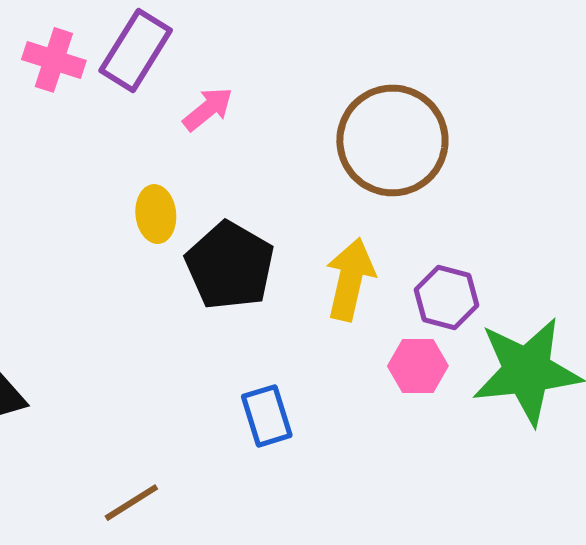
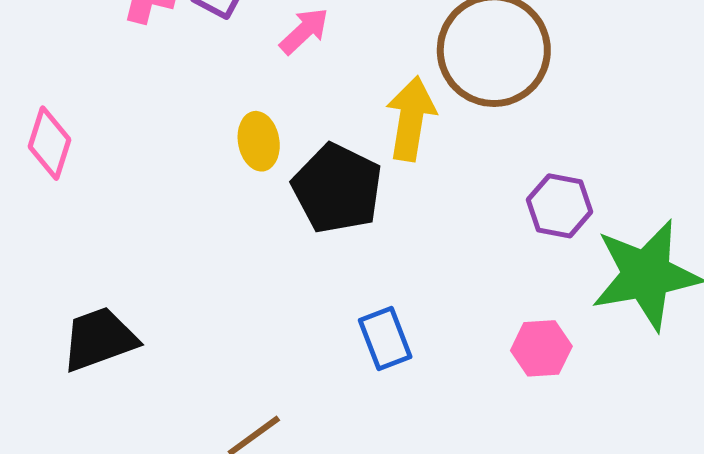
yellow arrow: (350, 279) -> (411, 119), moved
pink hexagon: (418, 366) -> (541, 348), moved

